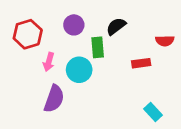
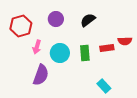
red semicircle: (165, 41) -> (125, 41), moved
green rectangle: (98, 47) -> (85, 53), moved
cyan rectangle: (153, 112) -> (104, 86), moved

